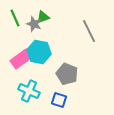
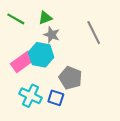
green line: (15, 18) -> (16, 19), turned -36
gray star: (34, 24) -> (52, 35), moved
blue square: (59, 100) -> (56, 98), moved

